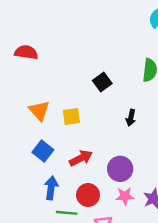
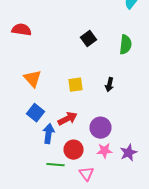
black square: (102, 82) -> (88, 39), moved
yellow square: (71, 117) -> (76, 85), moved
blue arrow: (51, 188) -> (48, 134), moved

